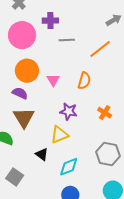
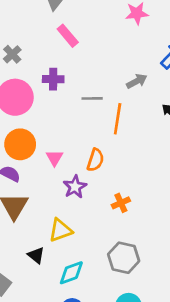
gray line: (67, 40) -> (92, 98), moved
orange line: (100, 49) -> (118, 119), turned -45
purple star: (69, 111) -> (75, 187), moved, turned 30
orange cross: (105, 113) -> (121, 203), turned 32

